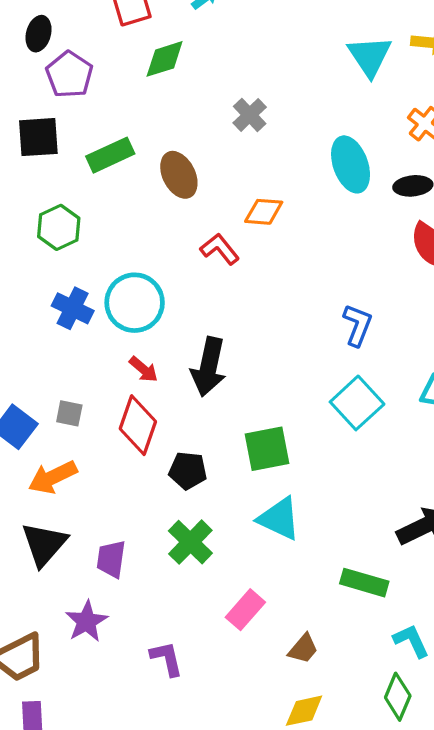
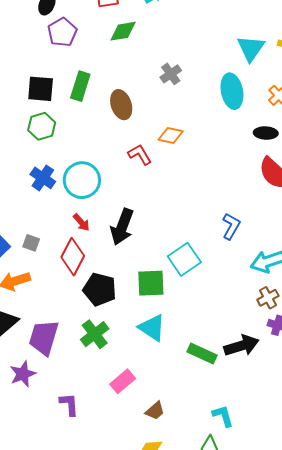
black square: (38, 137) -> (41, 89), moved
green rectangle: (110, 155) -> (80, 86), turned -56
cyan ellipse: (351, 164) -> (232, 91), moved
blue L-shape: (358, 325) -> (231, 226), moved
cyan square: (357, 403) -> (184, 259), moved
black pentagon: (188, 471) -> (100, 289), size x1.4
purple trapezoid: (111, 559) -> (44, 337), size x1.5
green rectangle: (364, 583) -> (202, 354), moved

